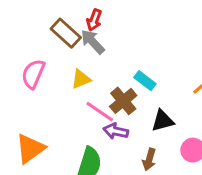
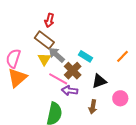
brown rectangle: (66, 33) -> (44, 40), moved
gray arrow: (93, 42) -> (57, 55), moved
yellow triangle: (81, 79) -> (44, 59), turned -32
orange triangle: (30, 149) -> (17, 78), moved

